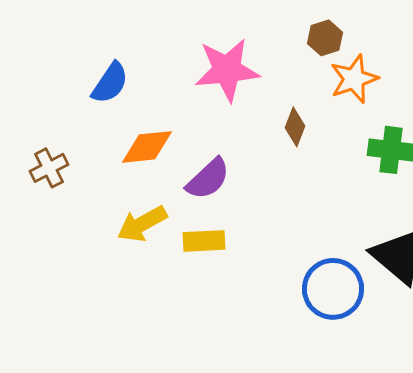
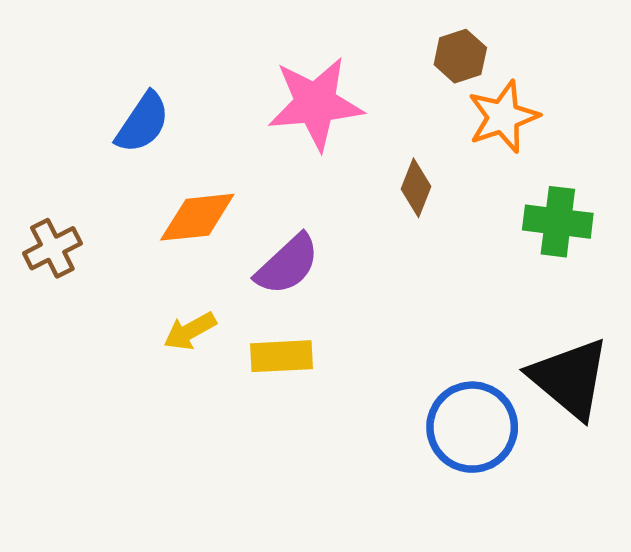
yellow arrow: (142, 224) -> (190, 331), size x0.7

